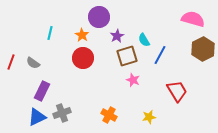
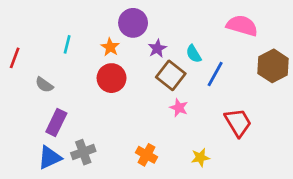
pink semicircle: (193, 19) -> (242, 26), moved
brown square: (127, 56) -> (171, 75), turned -35
red line: (11, 62) -> (15, 58), moved

